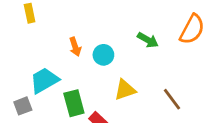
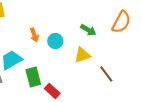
yellow triangle: (125, 90) -> (82, 55), moved

